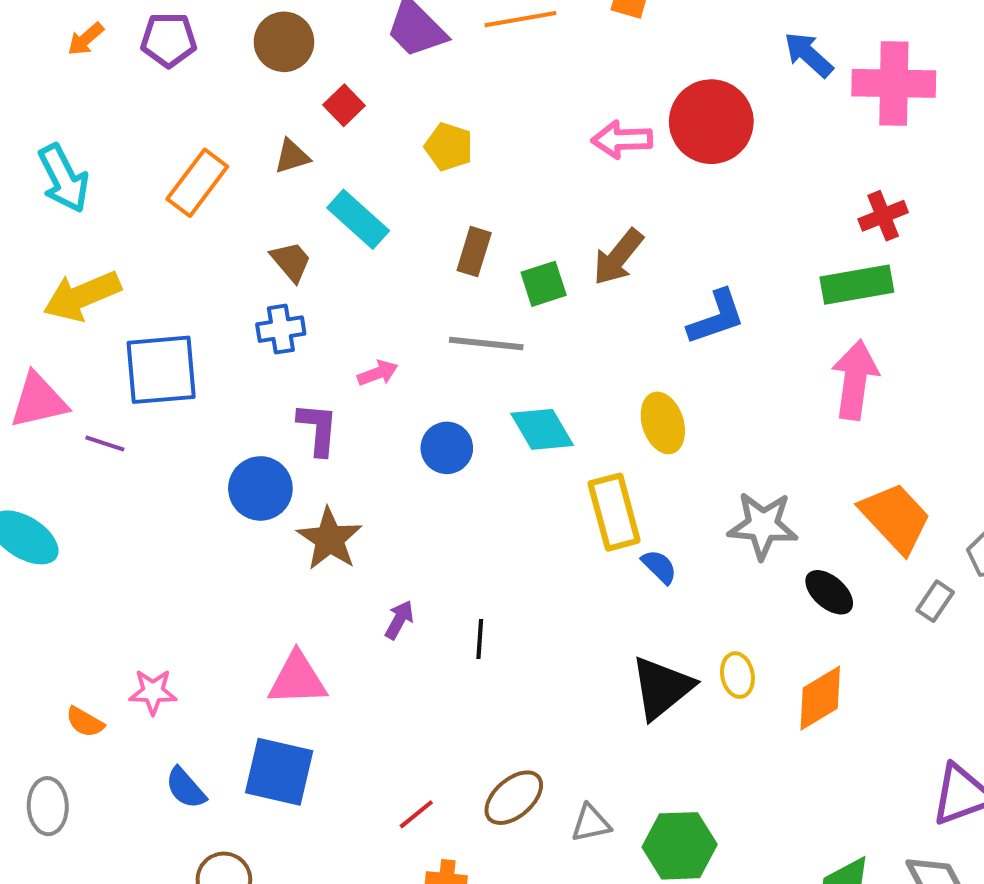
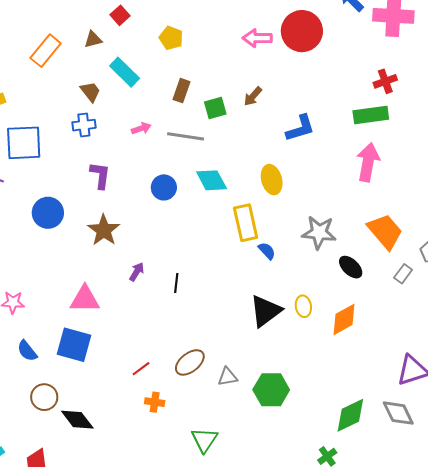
brown arrow: (618, 257) -> (253, 96), size x0.7
pink arrow: (378, 373) -> (141, 128), moved
blue circle: (260, 488) -> (48, 213), moved

